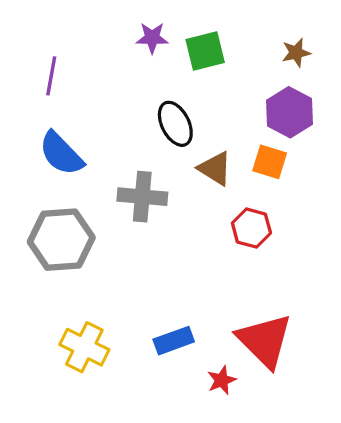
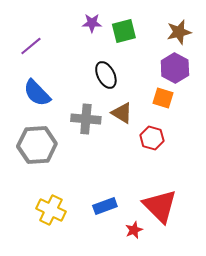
brown star: (296, 53) -> (179, 32), size x1.4
purple line: (51, 76) -> (31, 46), turned 40
brown triangle: (215, 168) -> (122, 113), moved

